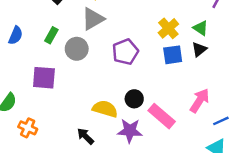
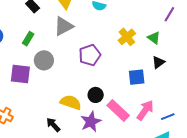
gray circle: (77, 49) -> (44, 60), moved
black triangle: (199, 49) -> (158, 62), moved
blue square: (173, 55) -> (137, 77), moved
pink arrow: (200, 101) -> (145, 110), moved
purple star: (130, 131) -> (91, 122), turned -30

